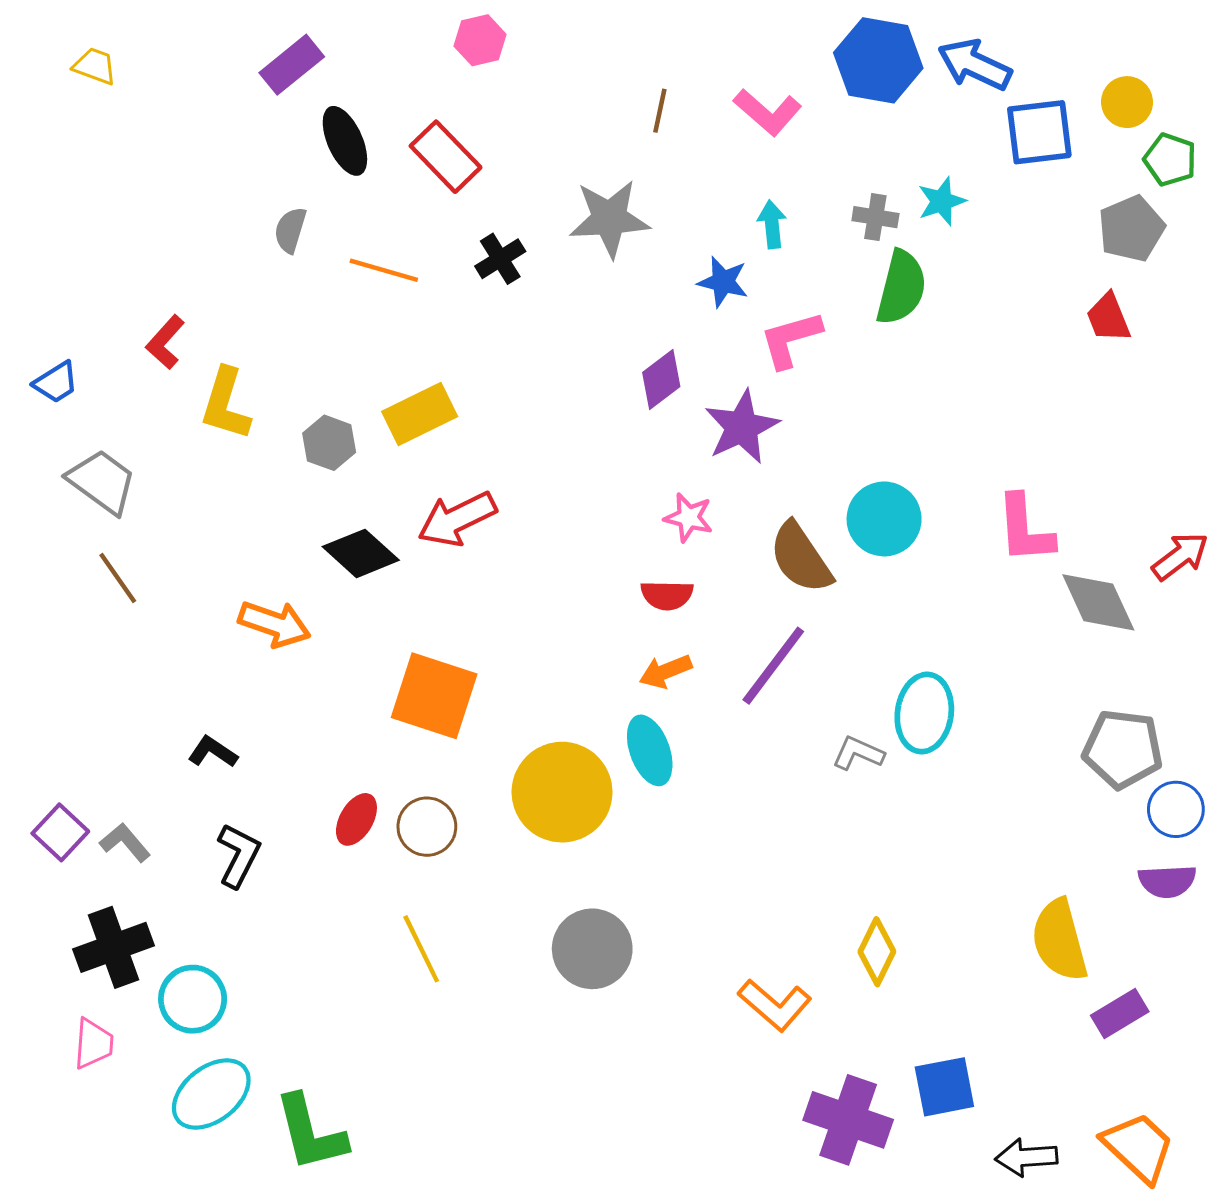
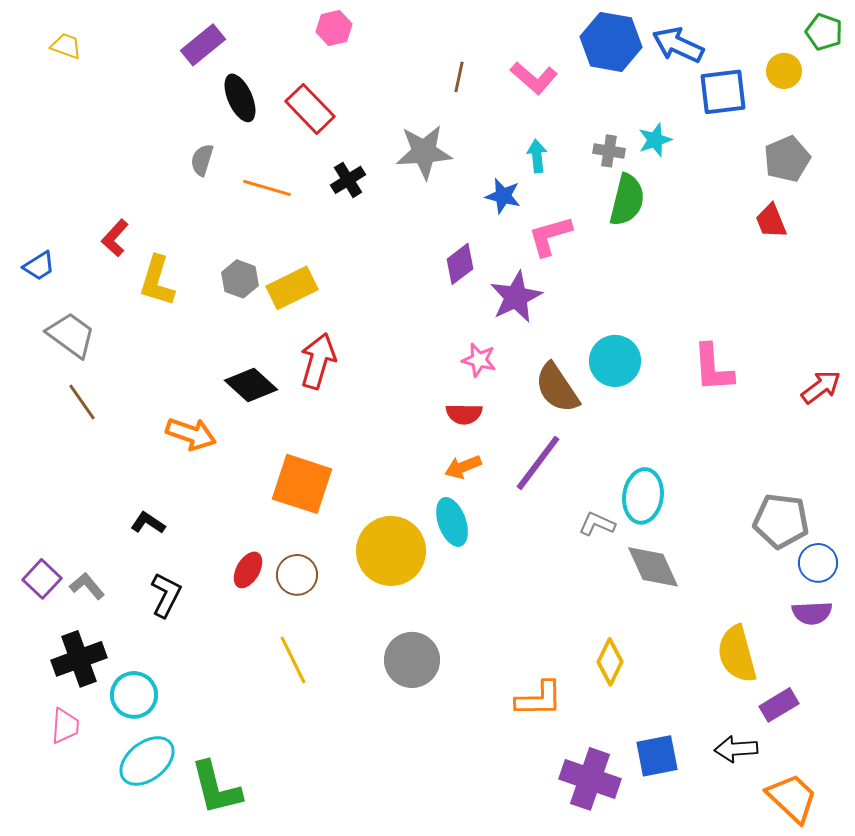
green pentagon: (1170, 160) -> (824, 32), moved
gray hexagon: (329, 443) -> (240, 279), moved
red arrow: (457, 519) -> (318, 361), turned 132
gray diamond: (1098, 602) -> (653, 567), moved
orange L-shape: (775, 1005) -> (539, 699), turned -42
black arrow: (1026, 1157) -> (736, 749), moved

